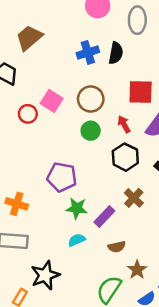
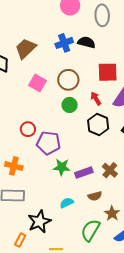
brown trapezoid: (29, 38) -> (26, 48), moved
black semicircle: (116, 53) -> (86, 42), turned -84
red circle: (28, 114) -> (28, 129), moved
brown cross: (134, 198) -> (110, 170), moved
purple rectangle: (104, 217) -> (84, 173), turned 30
cyan semicircle: (77, 240) -> (67, 203), moved

